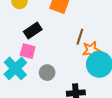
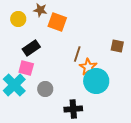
orange star: (91, 50) -> (88, 67), turned -30

